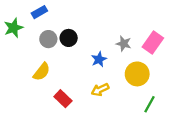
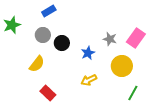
blue rectangle: (39, 12) -> (49, 11), moved
black circle: (69, 38) -> (62, 43), moved
red rectangle: (63, 99) -> (48, 93), moved

